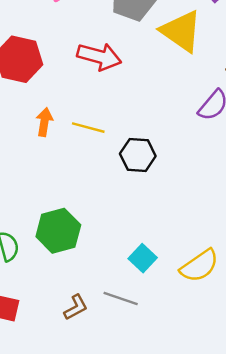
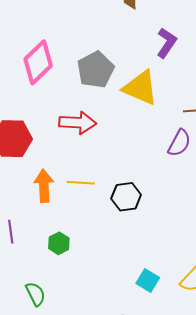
orange arrow: (44, 122) -> (44, 186), size x1.4
green hexagon: (58, 231) -> (59, 243), moved, size x0.6

